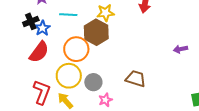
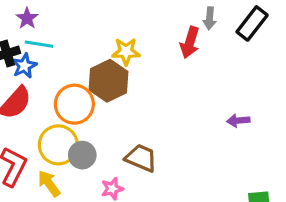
cyan line: (68, 15) -> (39, 44), moved
brown trapezoid: (136, 79) -> (141, 158), moved
gray circle: (93, 82) -> (82, 155), moved

